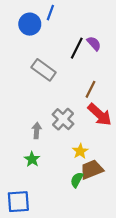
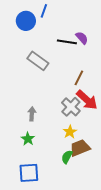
black line: (77, 48) -> (67, 42), turned 72
gray cross: (63, 119) -> (71, 107), moved
blue square: (18, 202) -> (29, 173), moved

